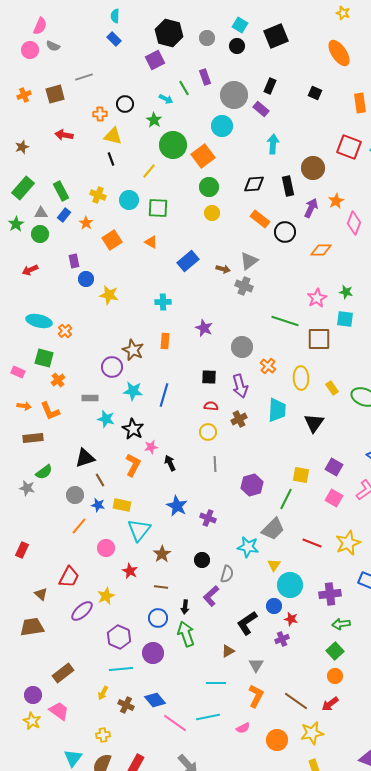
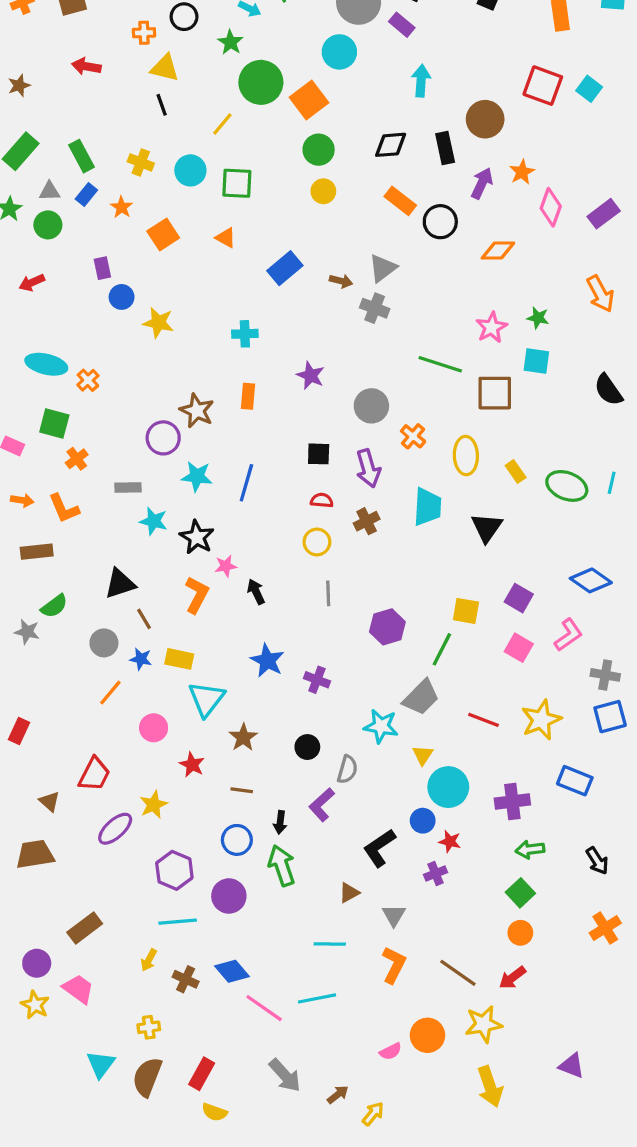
pink semicircle: (243, 728) -> (391, 1051), moved

